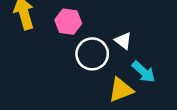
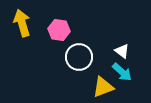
white triangle: (123, 41) -> (122, 51), moved

